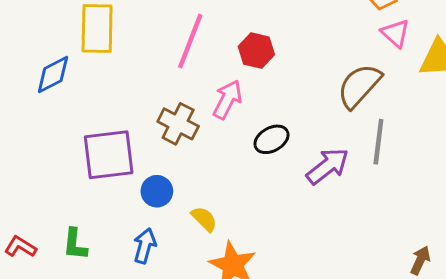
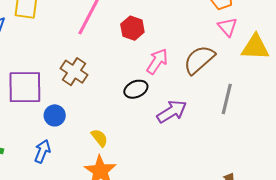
pink arrow: (227, 99) -> (157, 61), moved
gray line: (378, 142) -> (227, 99), moved
yellow semicircle: (204, 219) -> (99, 138), moved

